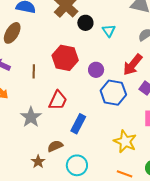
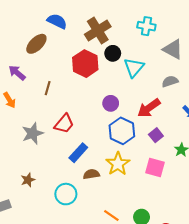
cyan triangle: (109, 31) -> (134, 67), size x1.5
red hexagon: (65, 58) -> (85, 64), moved
yellow star: (125, 141) -> (118, 164), moved
brown semicircle: (55, 146) -> (91, 174), moved

